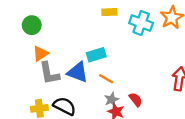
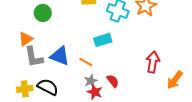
green circle: (32, 25) -> (43, 13), moved
cyan rectangle: (96, 55) -> (103, 40), moved

